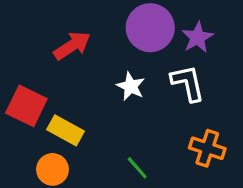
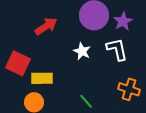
yellow rectangle: (66, 130) -> (42, 78), turned -30

